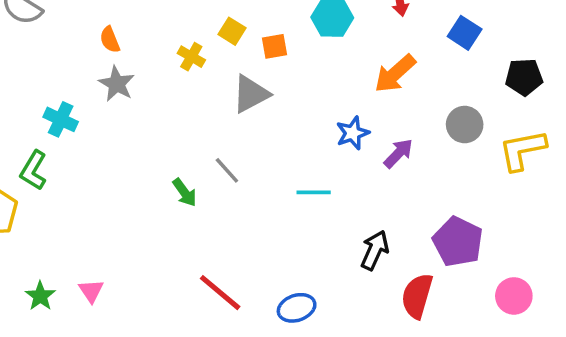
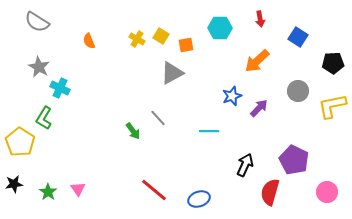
yellow cross: (191, 57) -> (137, 39), moved
gray star: (117, 84) -> (39, 67), moved

